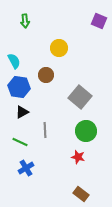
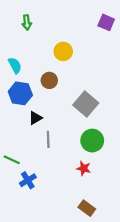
black triangle: (22, 112) -> (35, 118), moved
green line: (20, 142) -> (12, 160), moved

